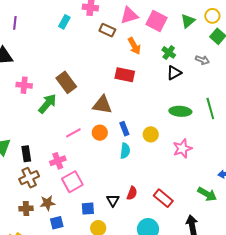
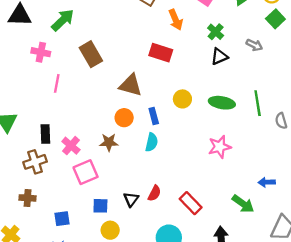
green arrow: (47, 104) -> (63, 20), moved
pink line: (73, 133) -> (57, 83), moved, turned -56
yellow circle: (151, 134) -> (182, 99), moved
black rectangle: (26, 154) -> (45, 134), moved
pink cross: (58, 161) -> (71, 146), turned -35
brown star: (47, 203) -> (109, 142), moved

